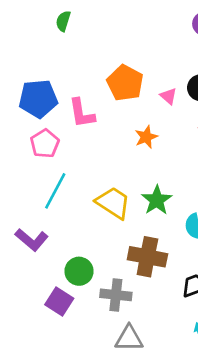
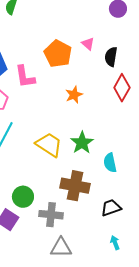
pink triangle: (169, 96) -> (88, 44), moved

